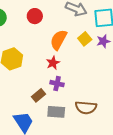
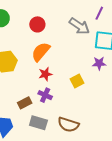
yellow square: (85, 39) -> (77, 81), moved
orange semicircle: (59, 40) -> (41, 52), moved

